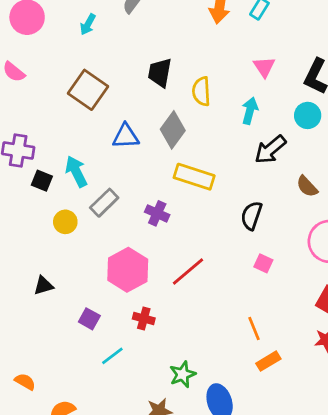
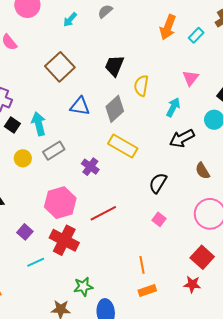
red cross: (144, 318) -> (64, 240), size x1.8

